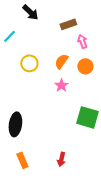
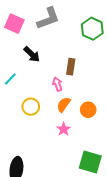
brown rectangle: (68, 24) -> (71, 67), turned -63
pink arrow: (82, 41) -> (57, 84), moved

